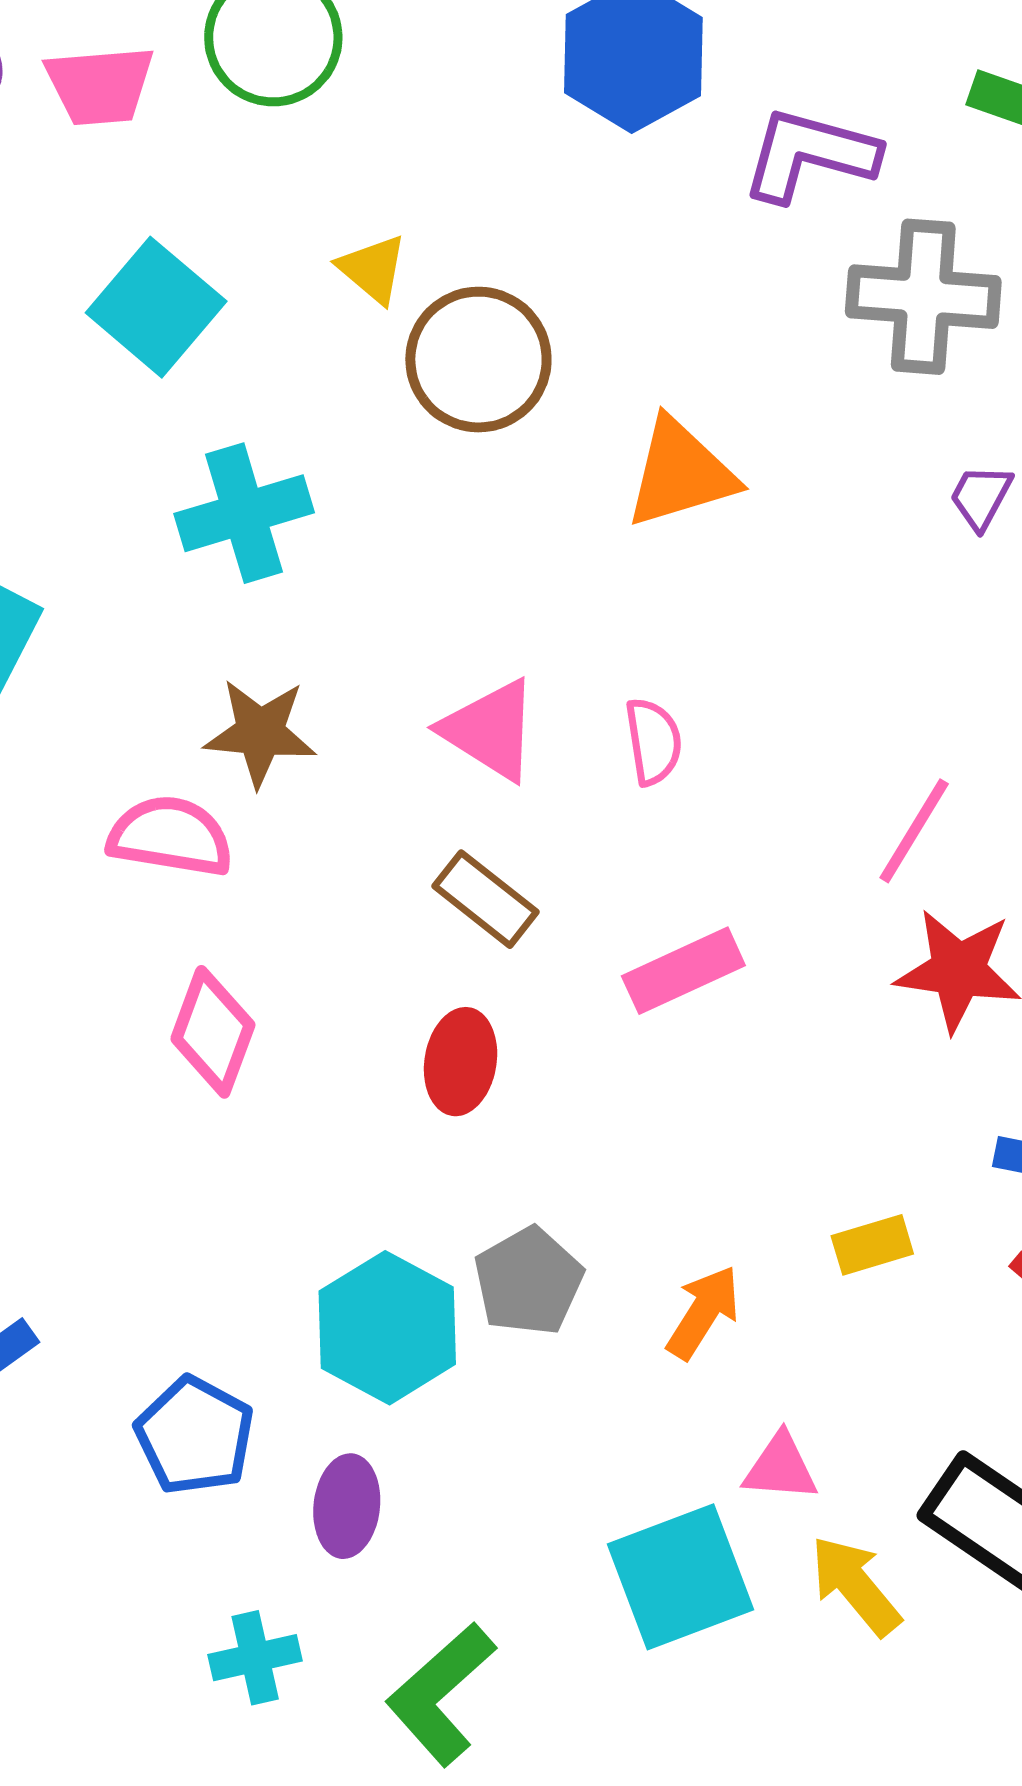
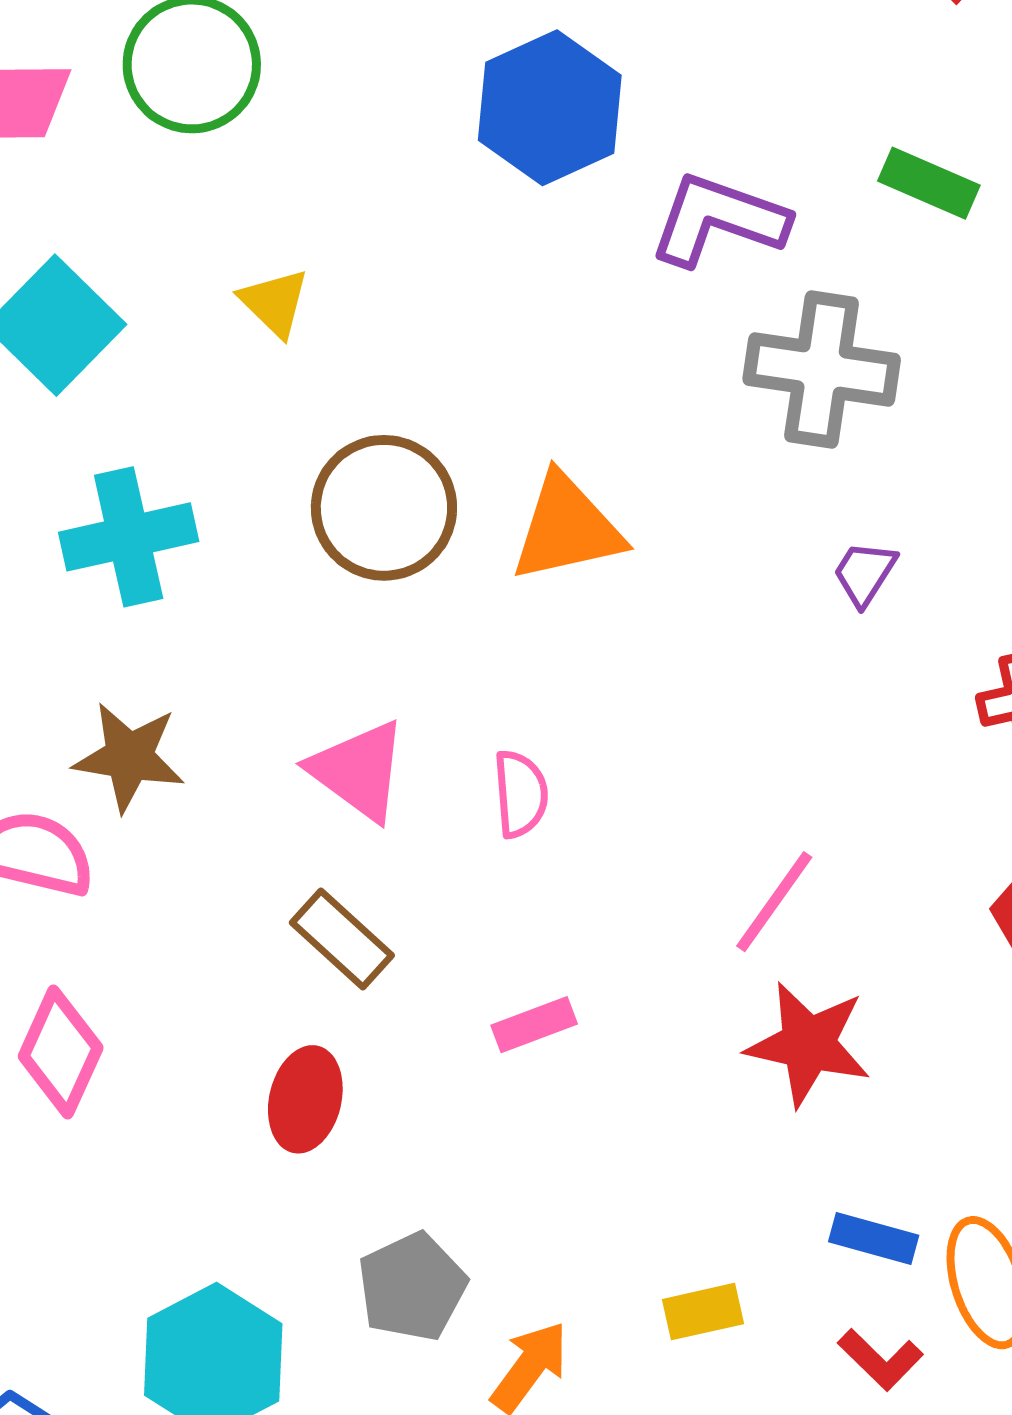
brown circle: (478, 360) -> (384, 508), moved
pink rectangle: (683, 971) -> (534, 1025), size x0.7
gray pentagon: (529, 1281) -> (412, 1287), moved

